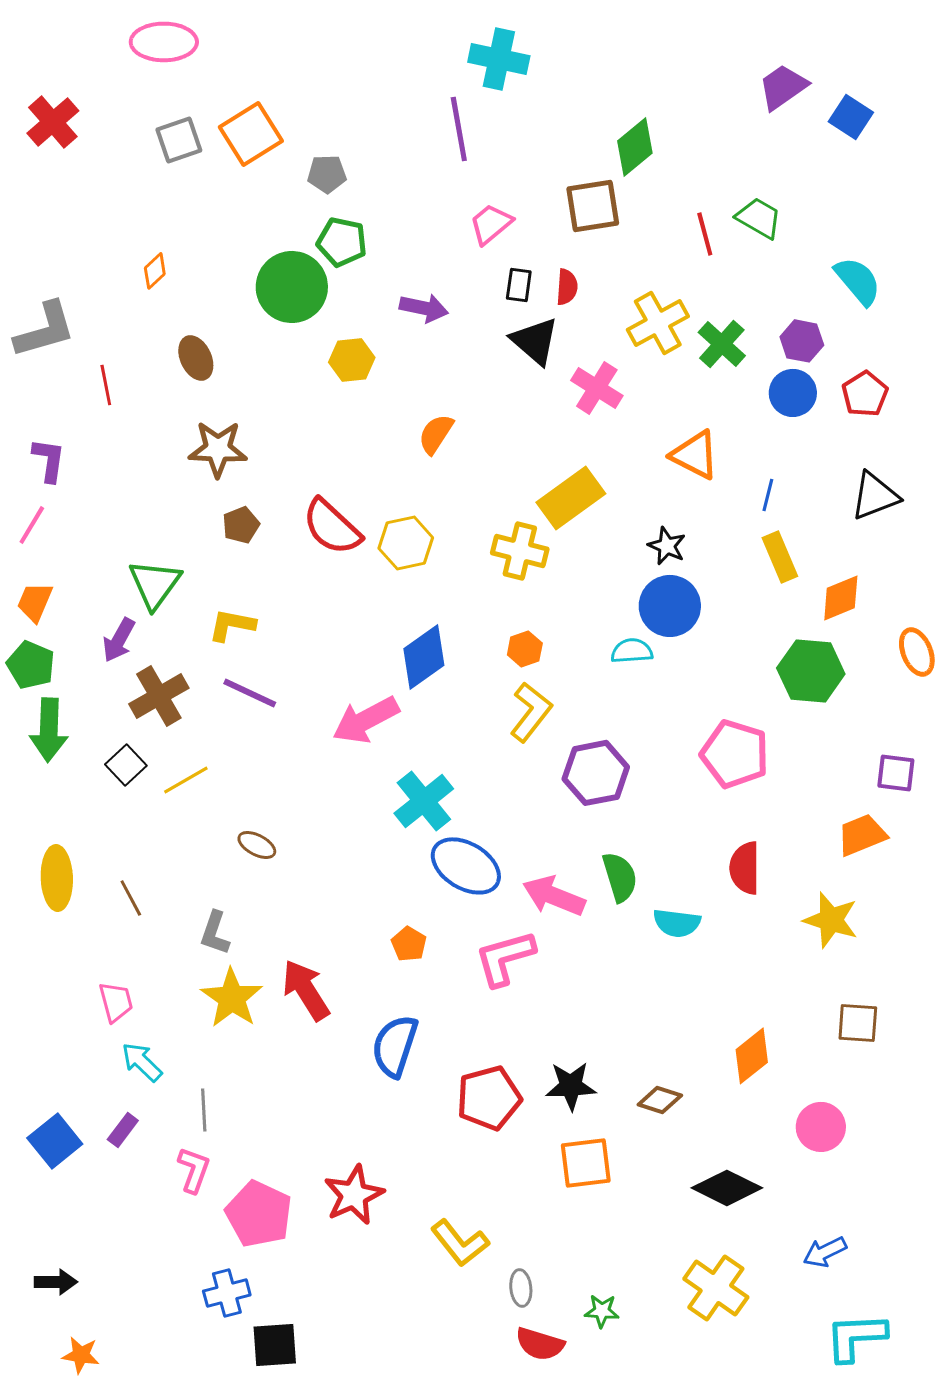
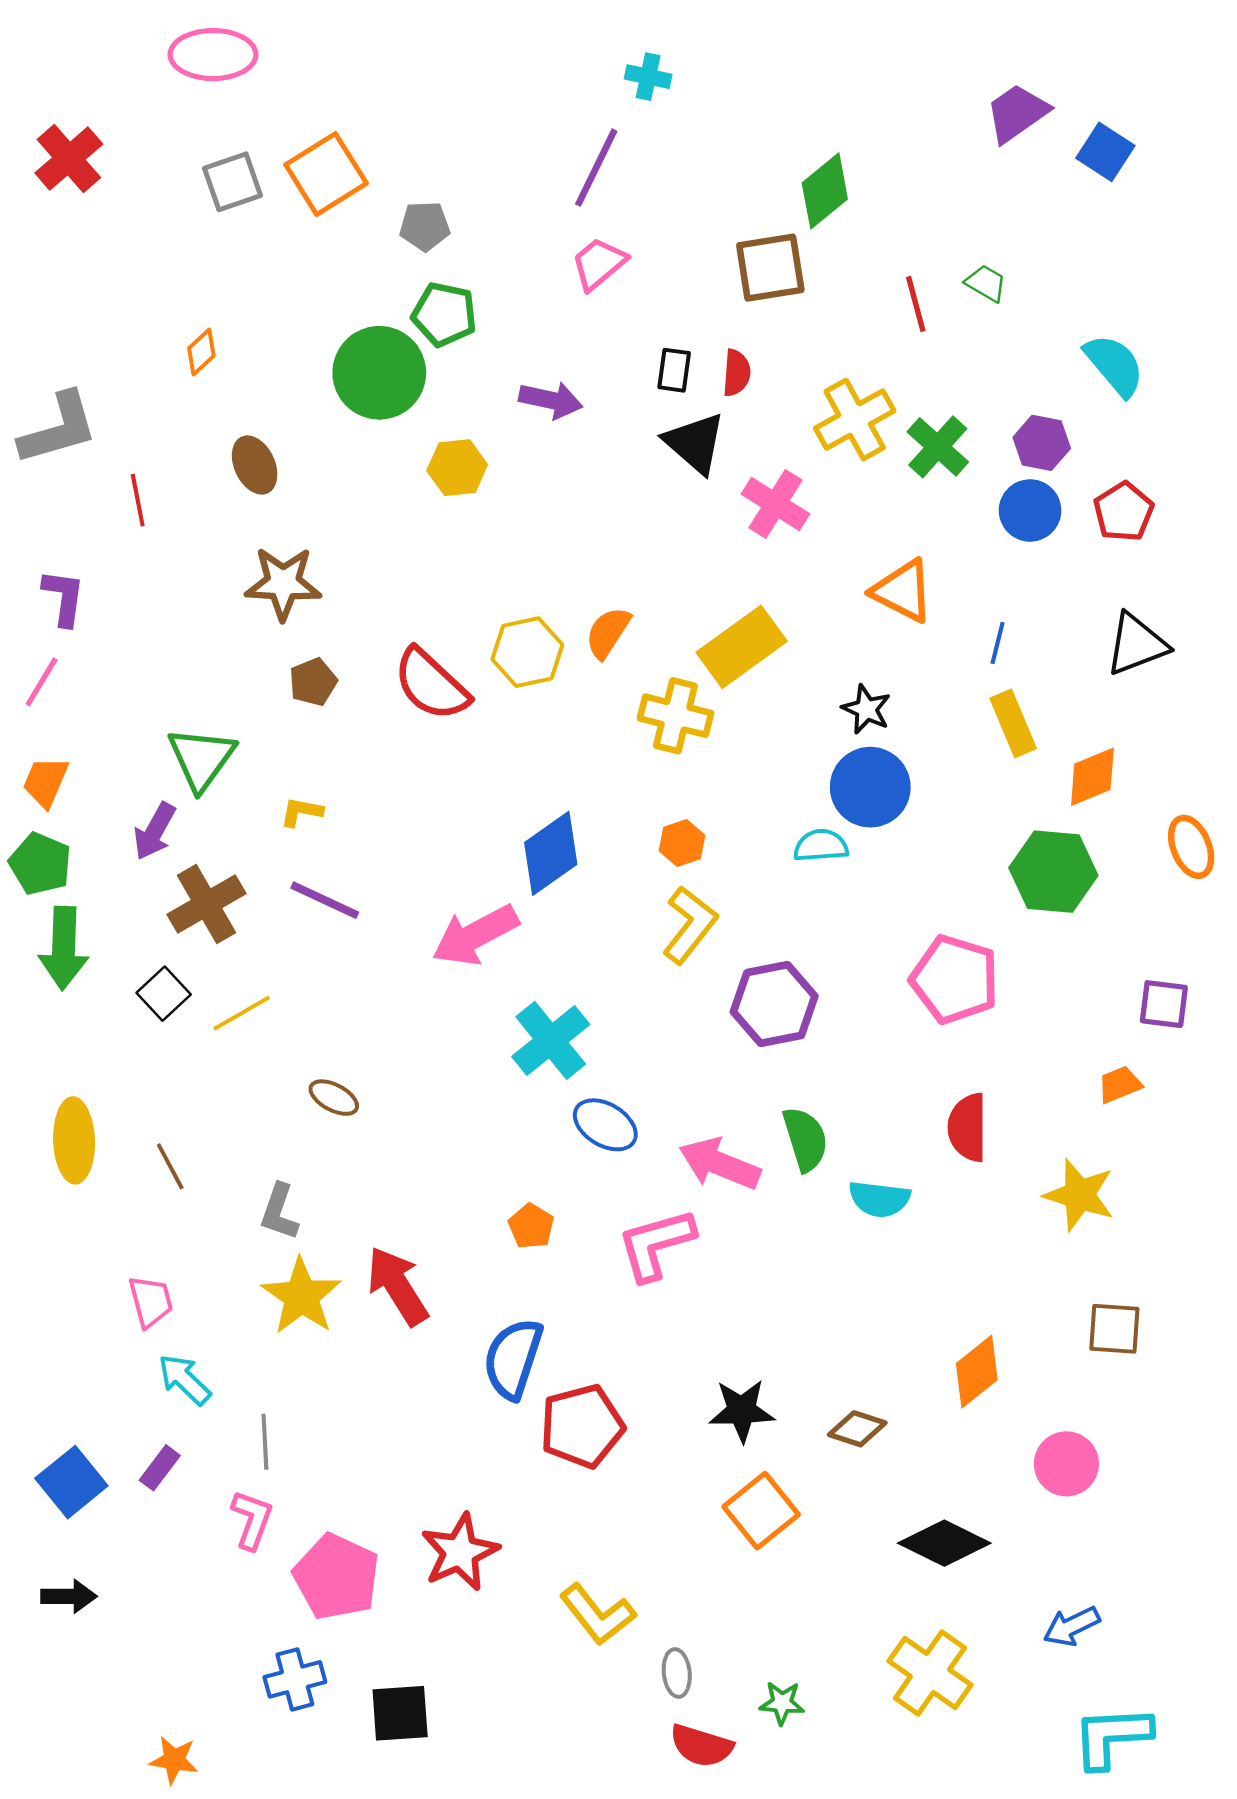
cyan cross: (499, 59) -> (648, 77), size x0.6
purple line: (459, 129) -> (596, 168), turned 36
green trapezoid: (759, 218) -> (986, 283), size x0.7
pink trapezoid: (491, 224) -> (599, 264), moved
orange semicircle: (436, 434) -> (608, 633), moved
yellow hexagon: (406, 543) -> (527, 652), moved
yellow L-shape: (232, 625) -> (301, 812), size x0.7
orange trapezoid: (862, 835) -> (1120, 1085), size x0.7
blue ellipse: (466, 866) -> (605, 1125), size x0.7
red pentagon: (489, 1098) -> (582, 1426), moved
orange square: (586, 1163) -> (761, 1511), turned -32
black arrow: (56, 1282) -> (69, 1596), moved
black square: (275, 1345) -> (400, 1713), moved
orange star: (81, 1355) -> (174, 1760), moved

